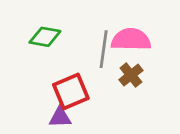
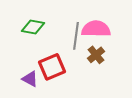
purple triangle: (60, 117) -> (30, 79), moved, turned 30

